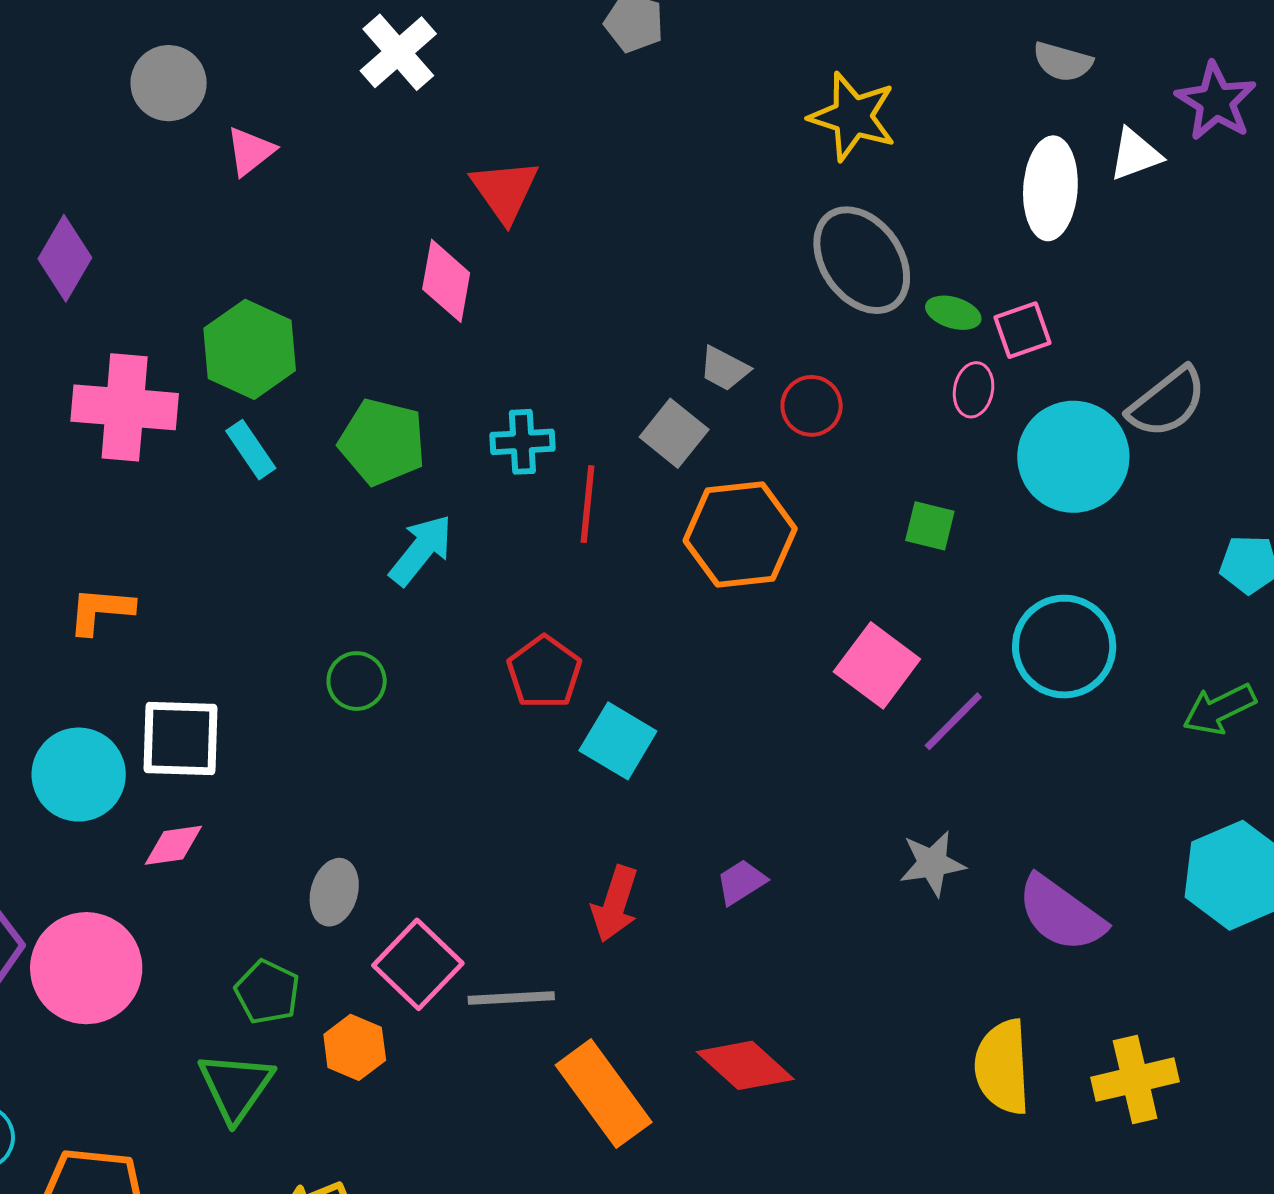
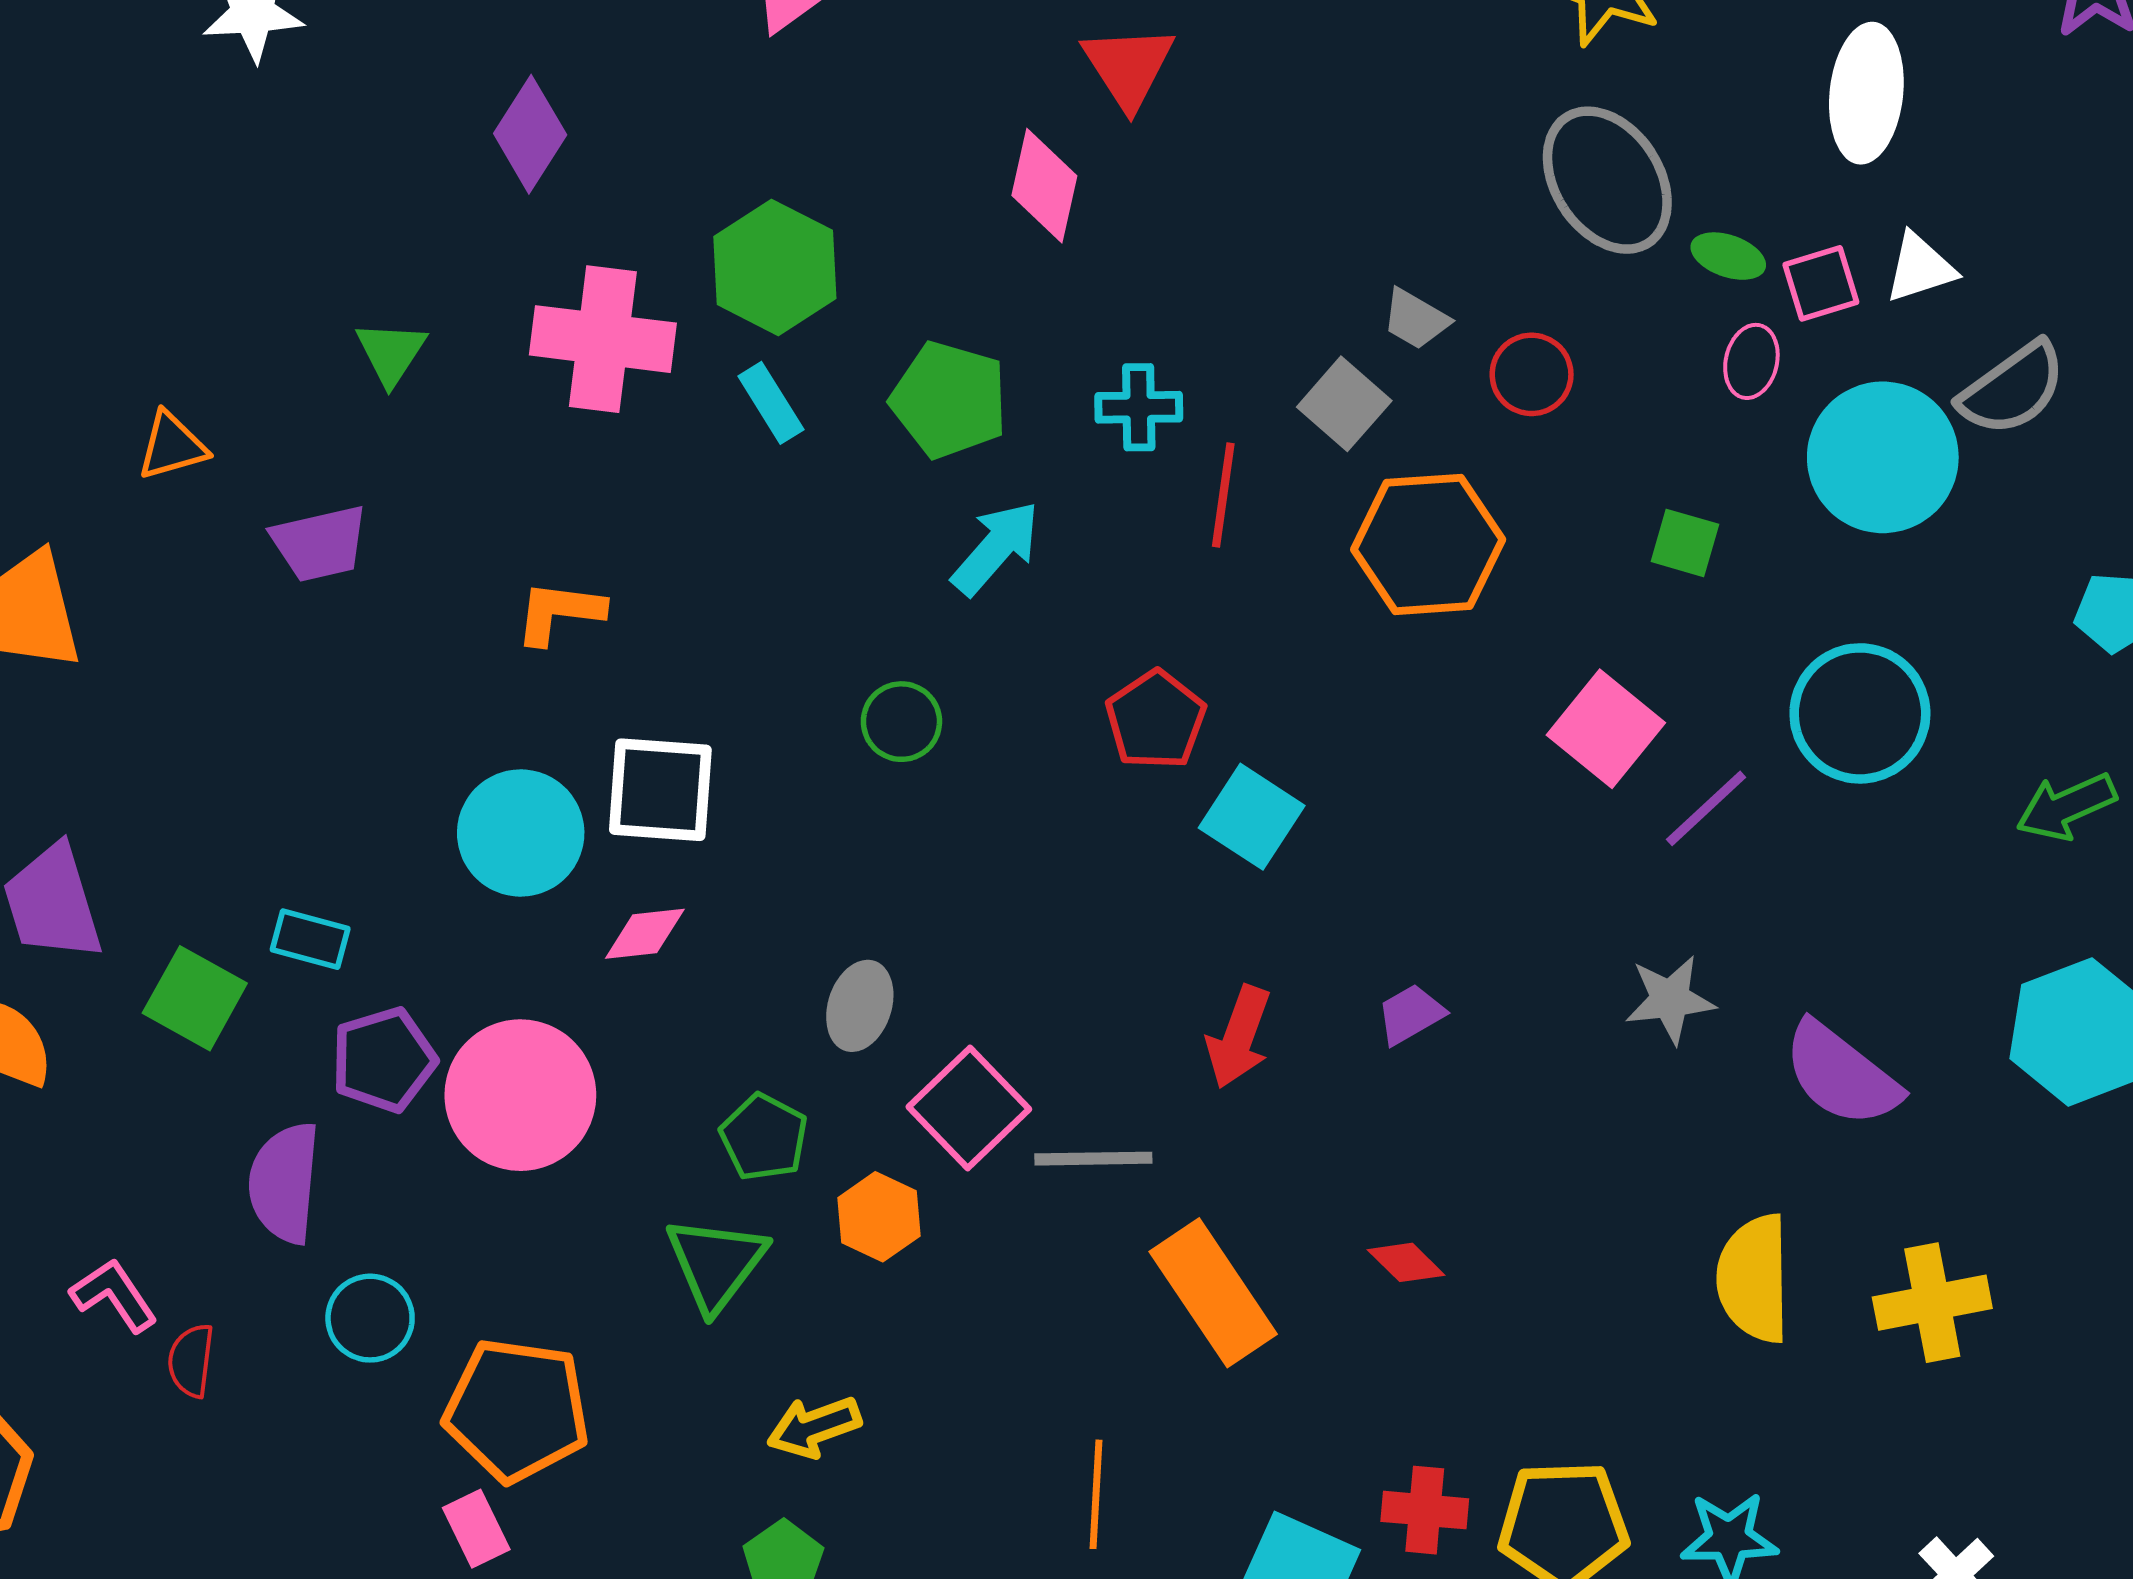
white triangle: (1135, 154) -> (1920, 268), moved
red diamond: (745, 1065) -> (1406, 1262), size x0.6

